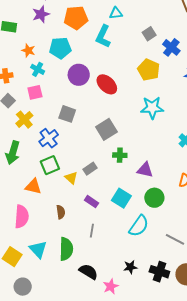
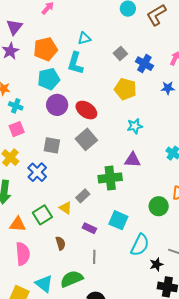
cyan pentagon: (60, 48) -> (49, 79), moved
cyan star: (152, 108) -> (135, 126), size x0.7
gray square: (106, 129) -> (86, 139), moved
green cross: (120, 155) -> (110, 178), size x1.6
green square: (50, 165) -> (42, 215), moved
purple triangle: (145, 170) -> (132, 160), moved
orange triangle: (33, 186) -> (18, 224), moved
green circle: (154, 198) -> (159, 206), moved
green semicircle: (66, 249) -> (72, 279), turned -105
black star: (130, 267) -> (156, 264), moved

